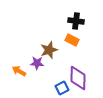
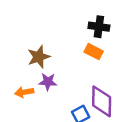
brown star: (49, 50) -> (39, 57), moved
orange arrow: (19, 71) -> (24, 92), turned -40

